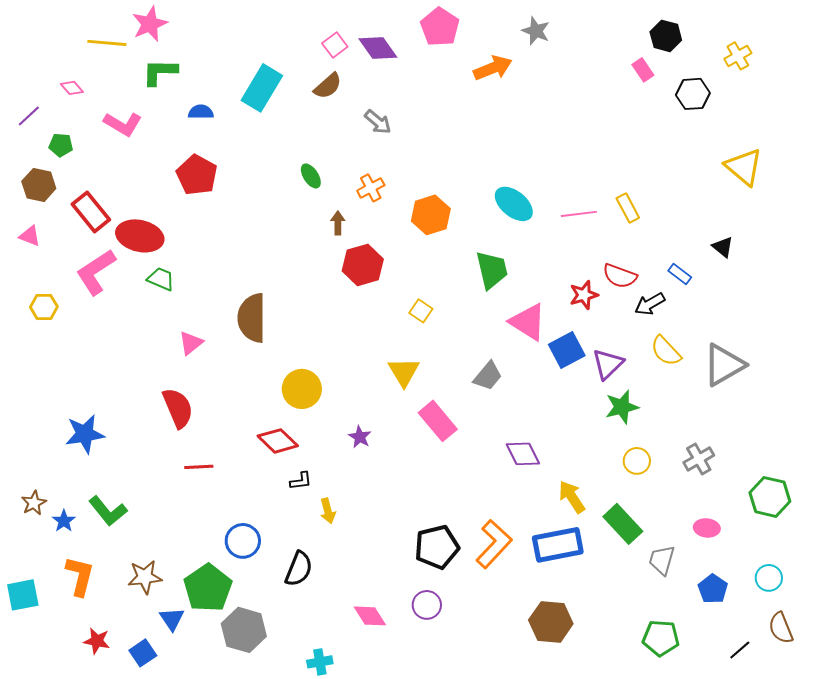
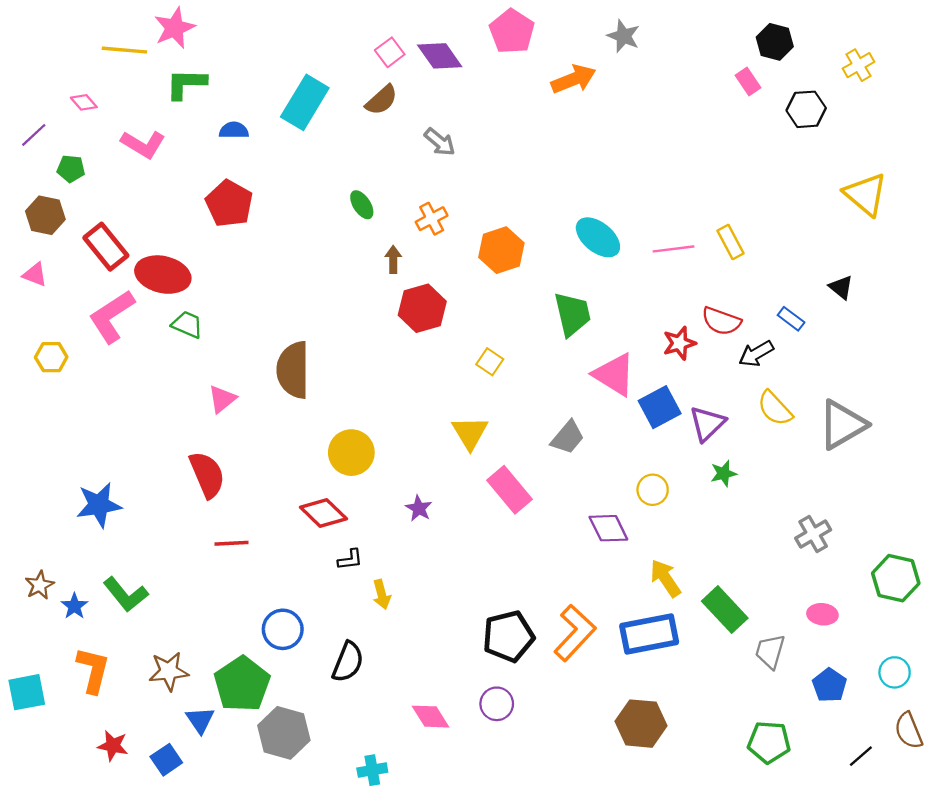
green star: (622, 407) -> (724, 473), size x0.7
yellow circle: (637, 461) -> (653, 490), moved

